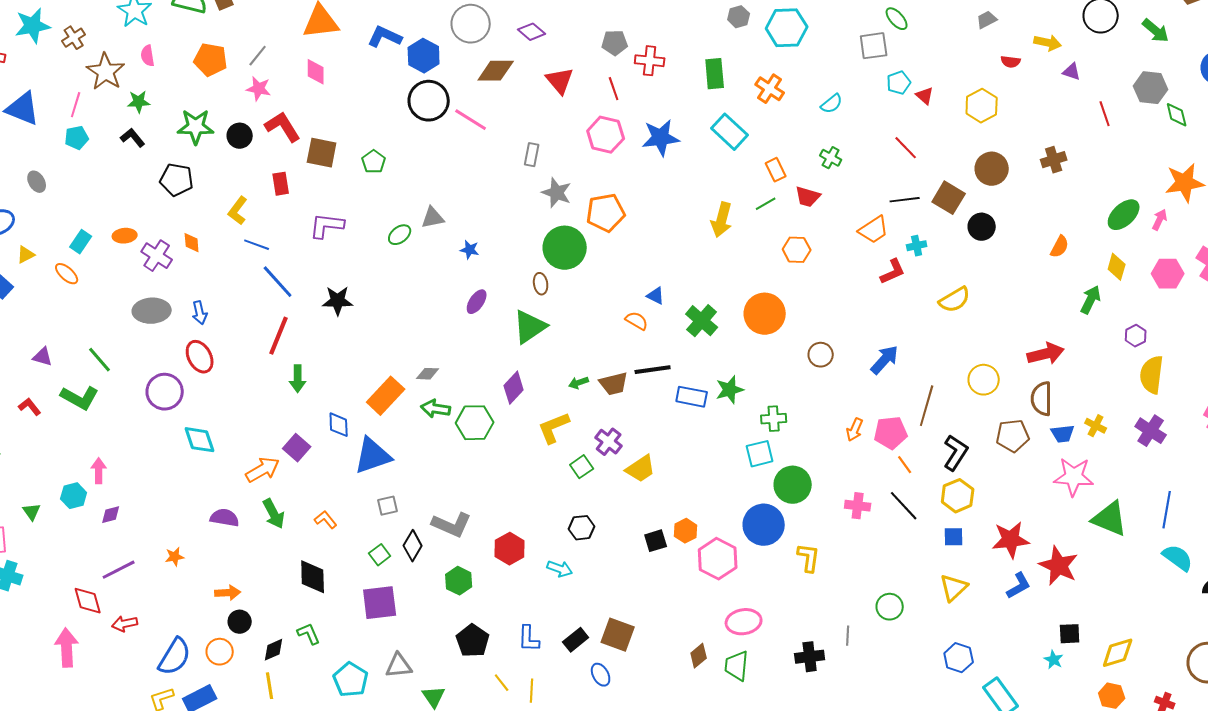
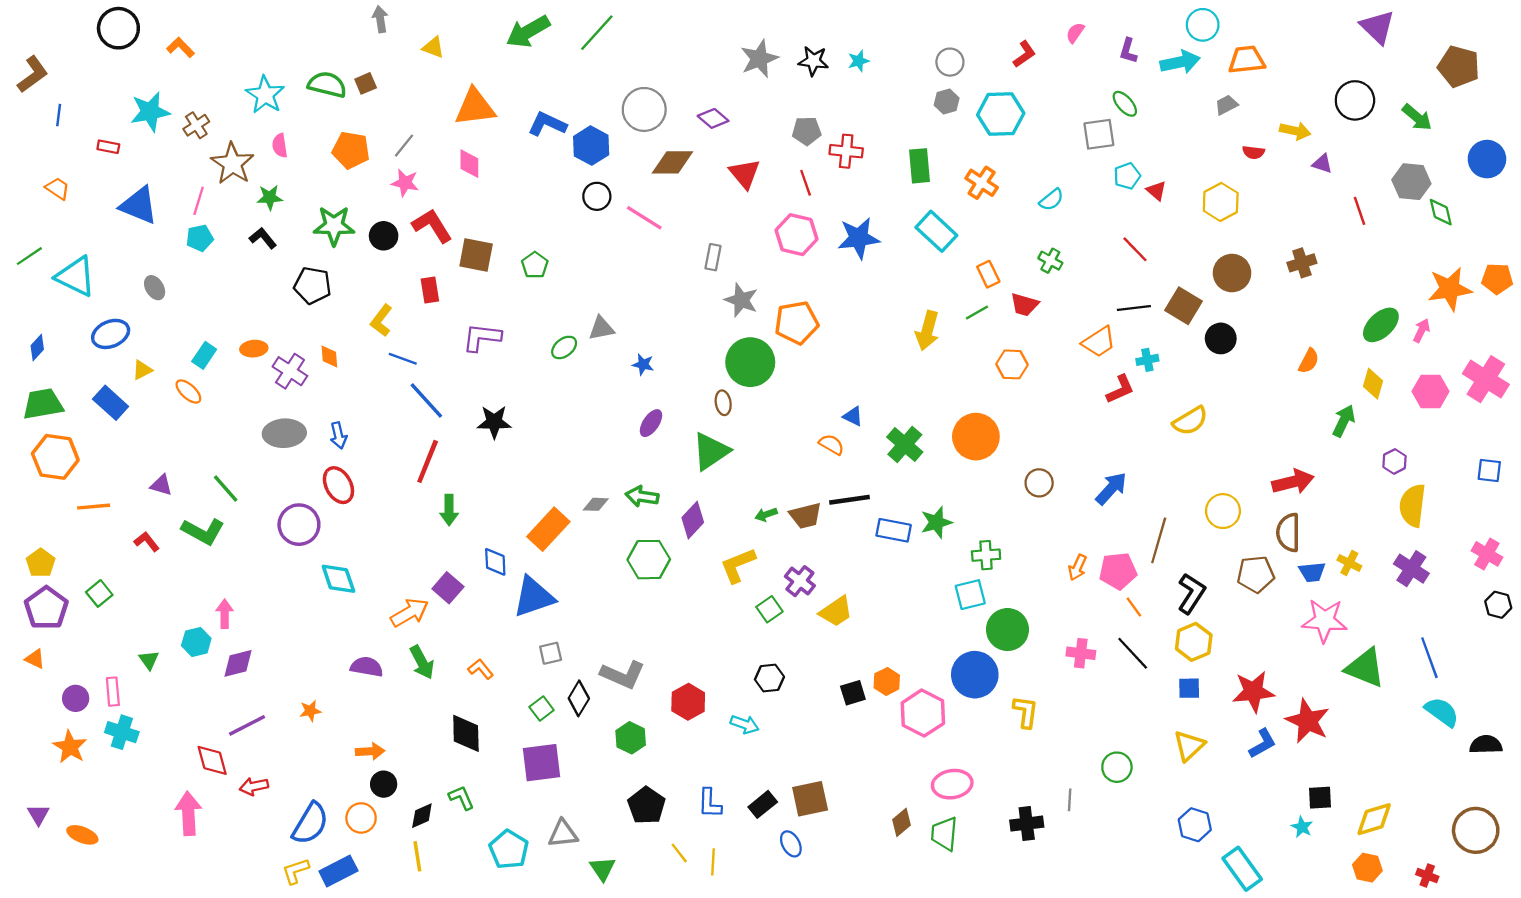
black circle: (429, 101) -> (597, 196), size x0.6
green arrow: (436, 409) -> (642, 496), moved
blue line: (1167, 510) -> (1429, 658), turned -30
purple diamond: (111, 515) -> (238, 663), size x1.4
brown square: (618, 635) -> (810, 799), turned -32

